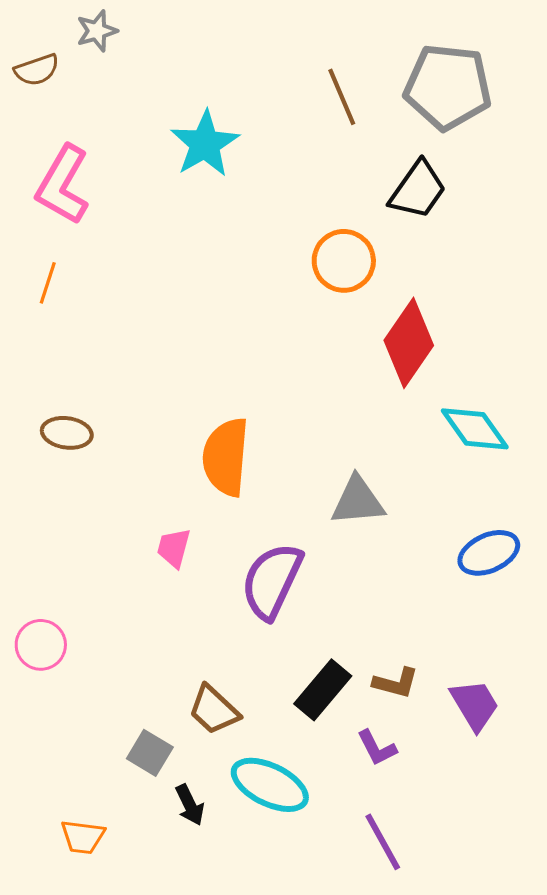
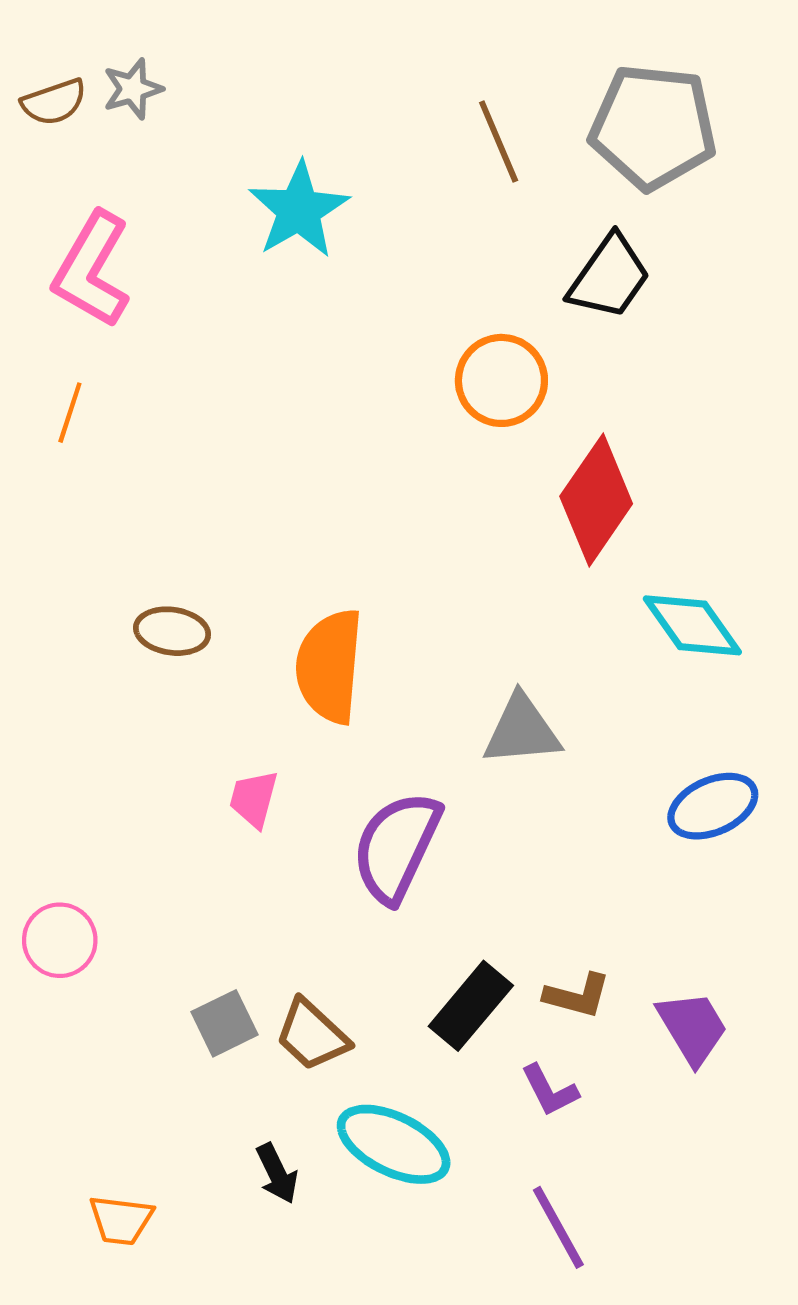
gray star: (97, 31) -> (133, 89), moved
brown ellipse: (67, 433) -> (172, 631), moved
gray square: (150, 753) -> (224, 1023), moved, turned 33

